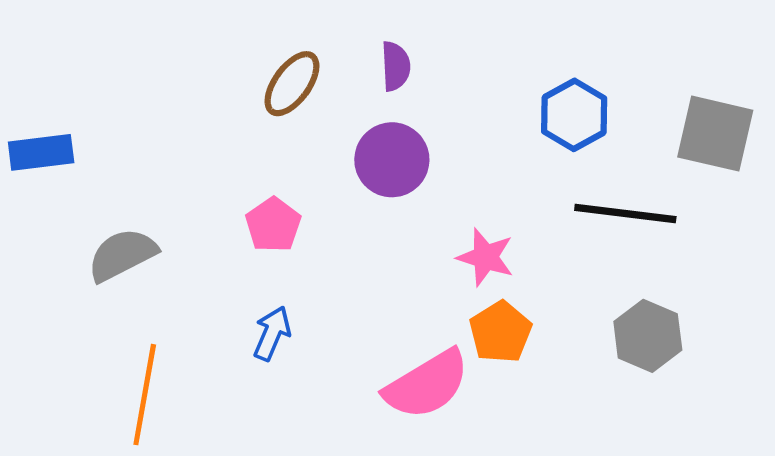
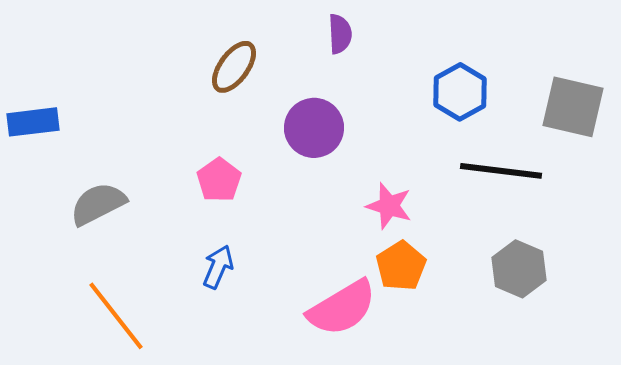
purple semicircle: (396, 66) -> (340, 34), moved
orange line: (145, 395) -> (116, 316), turned -48

